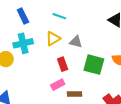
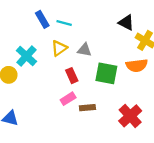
blue rectangle: (23, 16) -> (42, 19), moved
cyan cross: (23, 43) -> (26, 56), turned -30

